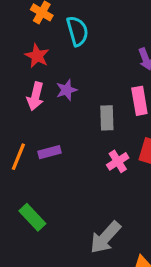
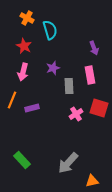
purple star: (67, 90) -> (53, 68), moved
orange line: (18, 157) -> (12, 100), moved
green rectangle: (32, 217) -> (22, 160), moved

